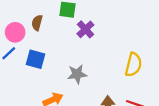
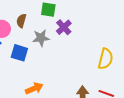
gray star: (77, 74) -> (41, 38), moved

